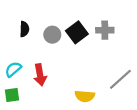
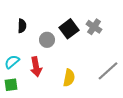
gray cross: (105, 30) -> (94, 27), turned 35
gray circle: (52, 35) -> (47, 40), moved
yellow semicircle: (85, 96) -> (69, 78), moved, turned -84

